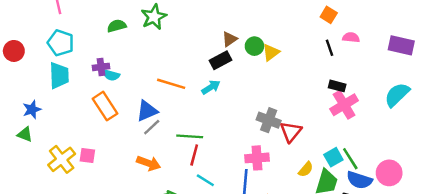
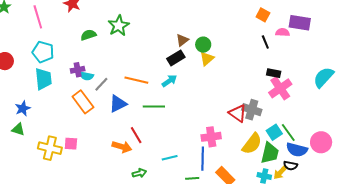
purple rectangle: (401, 45) -> (300, 23), moved
yellow triangle: (271, 52) -> (207, 59), moved
gray cross: (269, 120) -> (252, 110), moved
gray line: (152, 127) -> (101, 84), moved
red triangle: (291, 132) -> (238, 113), turned -30
green line: (190, 136) -> (154, 106), moved
red line: (194, 155) -> (136, 135), moved, turned -42
yellow cross: (62, 159) -> (50, 148), turned -35
yellow semicircle: (306, 169) -> (252, 144), size x1.6
cyan line: (205, 180) -> (170, 158), turned -42

